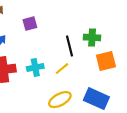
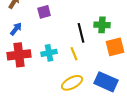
yellow line: (62, 69) -> (74, 54), turned -72

